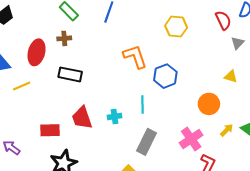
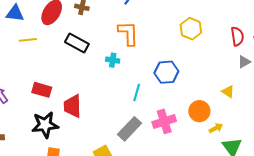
orange L-shape: (135, 57) -> (128, 33), moved
cyan cross: (115, 117) -> (113, 60), moved
red trapezoid: (82, 118) -> (72, 106), moved
yellow arrow: (227, 130) -> (216, 128), moved
pink cross: (191, 139) -> (164, 121), moved

